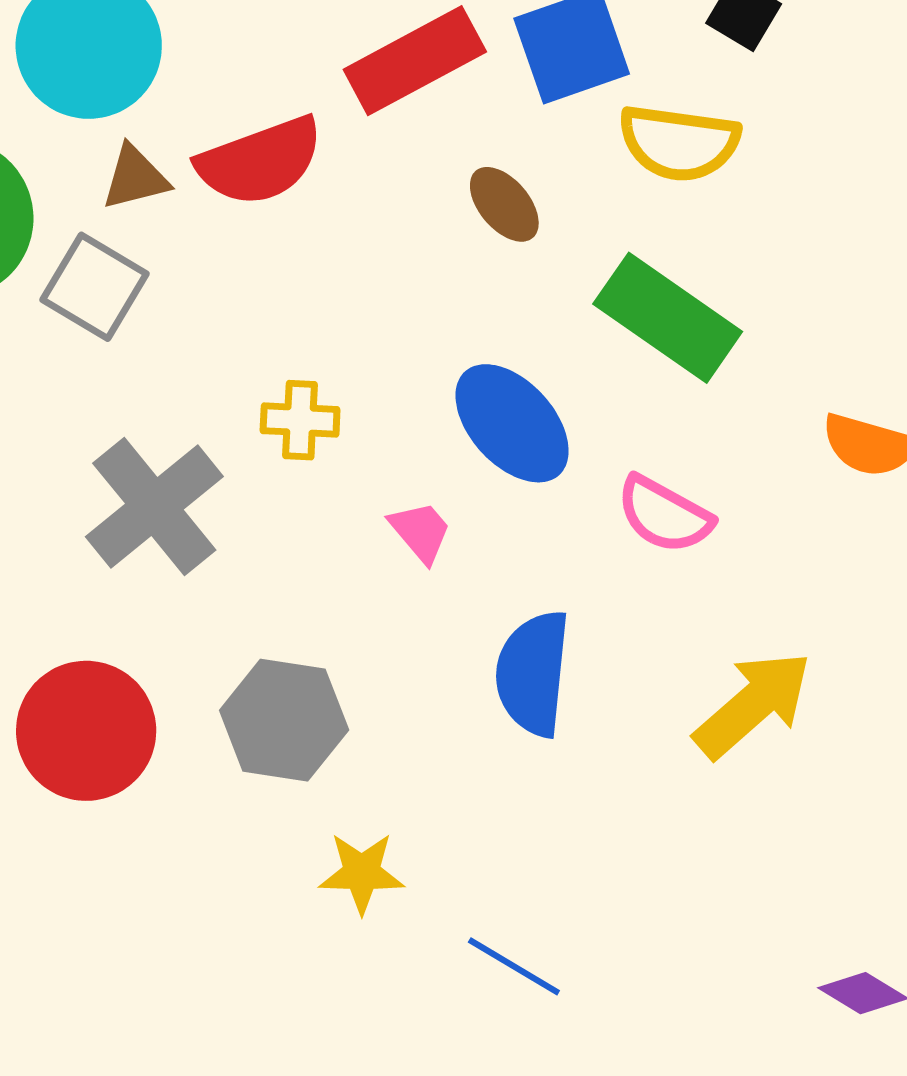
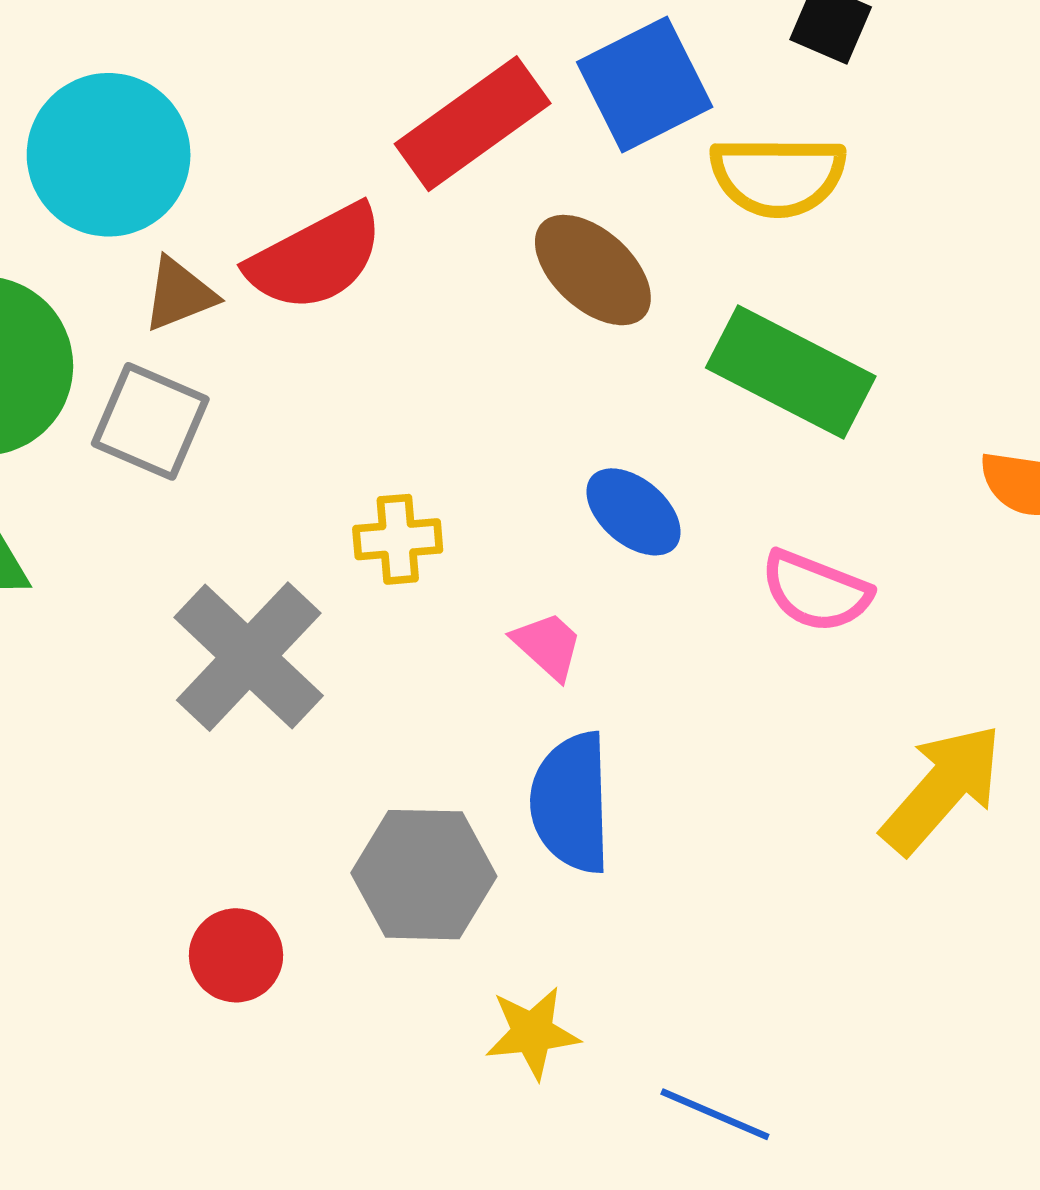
brown ellipse: (504, 204) -> (593, 270), size x1.4
blue ellipse: (512, 423) -> (634, 512), size x0.7
blue semicircle: (533, 673) -> (571, 803), moved
red circle: (86, 731) -> (236, 955), moved, size x0.6

